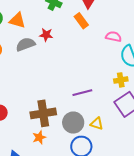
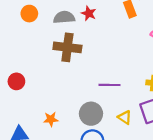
brown cross: (43, 113) -> (67, 47), moved
yellow triangle: (97, 124) -> (125, 117), moved

